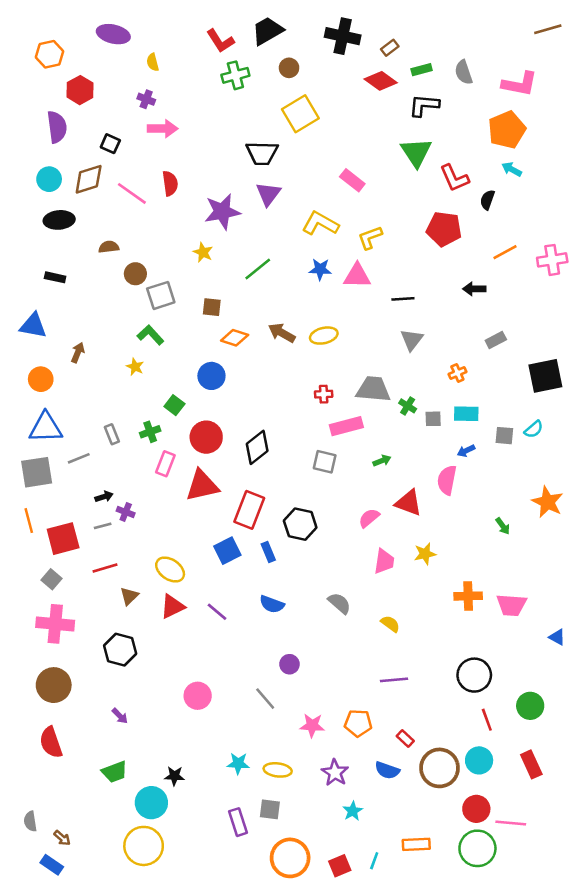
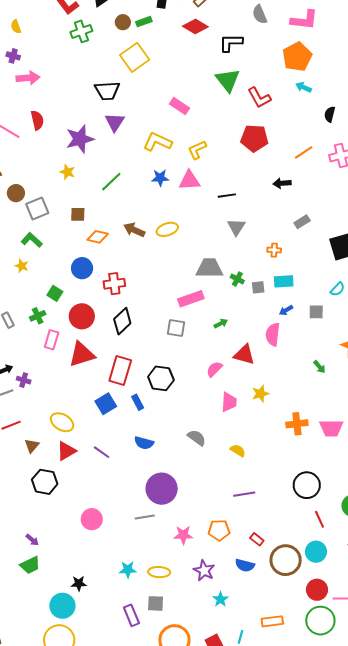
green rectangle: (422, 70) -> (144, 22), moved
black semicircle: (487, 200) -> (330, 114), moved
orange cross: (457, 373) -> (274, 250), turned 32
red cross: (324, 394) -> (114, 284), moved, size x1.5
gray square: (504, 436) -> (316, 312), moved
black hexagon: (120, 650) -> (45, 482), moved
purple circle: (289, 664) -> (162, 489), size x2.0
gray line: (265, 699) -> (145, 517), turned -54
green trapezoid: (115, 772) -> (30, 565), moved

